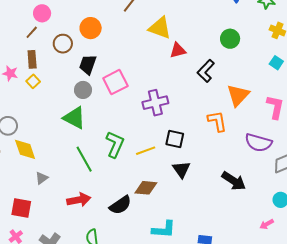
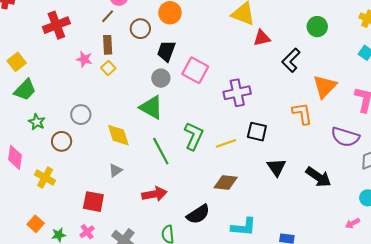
pink square: (115, 82) -> (195, 70), turned -35
yellow diamond: (25, 149) -> (118, 135), moved
black triangle: (181, 170) -> (276, 167), moved
black semicircle: (120, 205) -> (198, 214), moved

